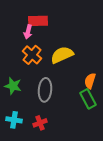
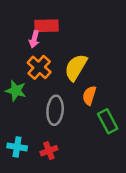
yellow semicircle: (62, 55) -> (76, 67), turned -35
orange semicircle: (90, 81) -> (89, 96), moved
green star: (13, 86) -> (16, 91), moved

